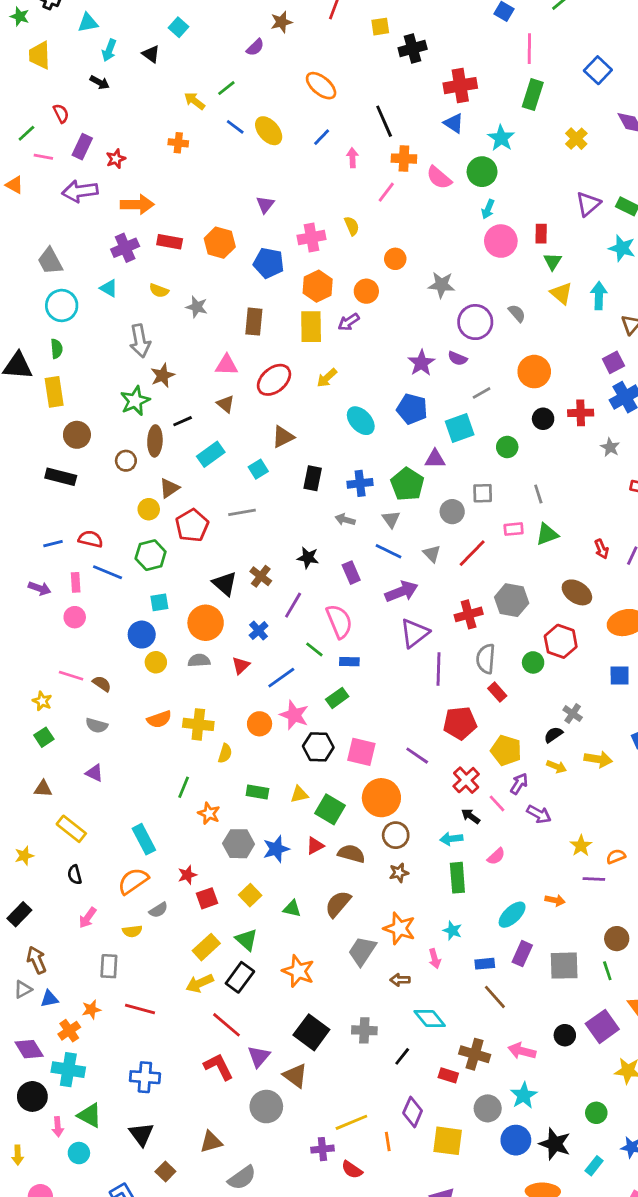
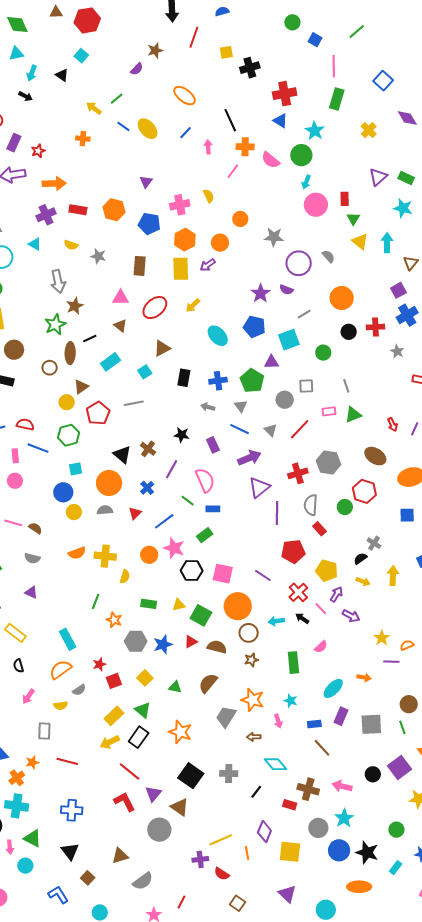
yellow arrow: (598, 759) -> (393, 576), turned -96
cyan arrow: (451, 839) -> (276, 621), moved

